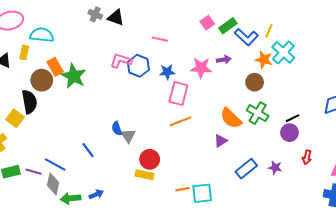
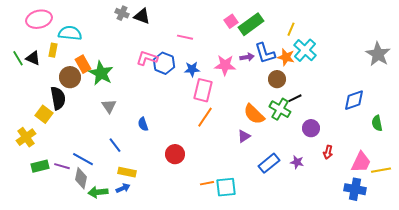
green rectangle: (228, 26) -> (251, 24), size x1.4
blue L-shape: (246, 37) -> (265, 53), moved, turned 30
black line: (293, 118) -> (295, 98), moved
orange line: (181, 121) -> (205, 117), turned -35
gray triangle: (128, 136) -> (109, 106), moved
yellow rectangle: (145, 175) -> (127, 172), moved

